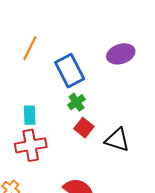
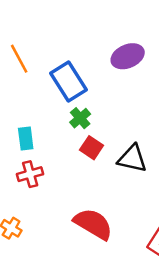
orange line: (30, 48) -> (19, 59), turned -50
red cross: (31, 145) -> (30, 174), size x0.7

